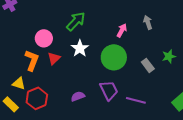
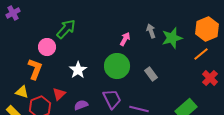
green arrow: (76, 21) -> (66, 29), moved
white star: (80, 48) -> (78, 70), moved
green star: (169, 56) -> (172, 38), moved, size x1.5
red triangle: (54, 58) -> (59, 94), moved

